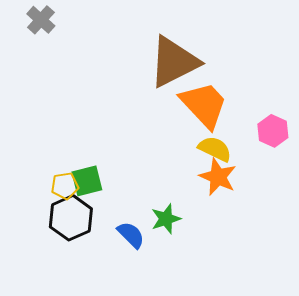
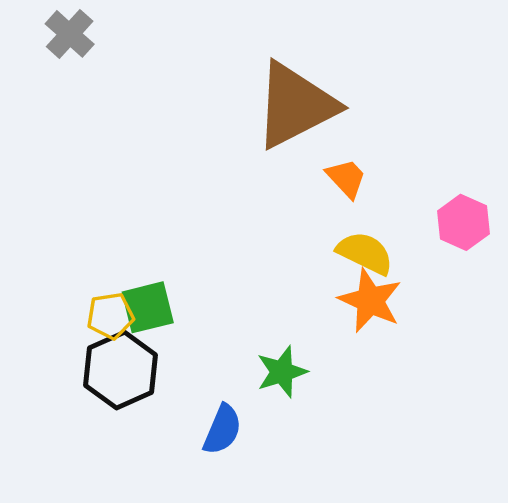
orange trapezoid: (204, 105) -> (346, 178), size x0.5
blue semicircle: (131, 235) -> (222, 430), moved, turned 68

